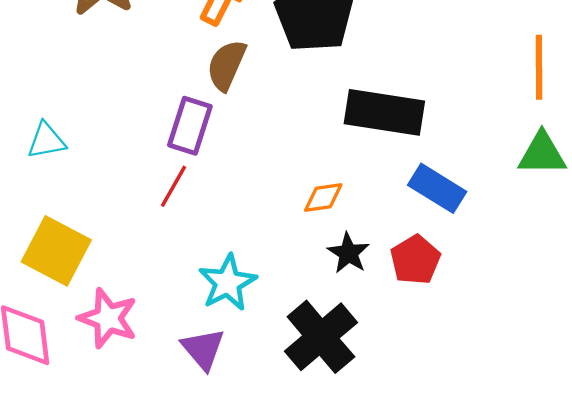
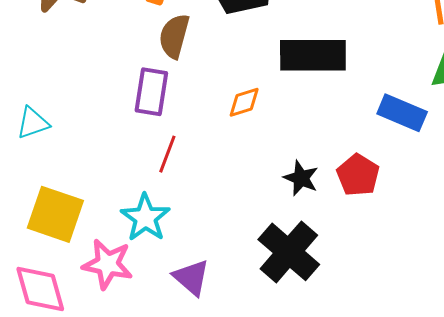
red line: (174, 186) -> (167, 154), moved
blue rectangle: (437, 188) -> (402, 113), moved
orange diamond: (323, 197) -> (244, 102), moved
cyan star: (228, 283) -> (145, 218), moved

